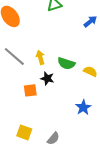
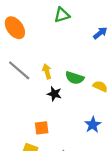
orange square: (30, 90) -> (42, 128), moved

